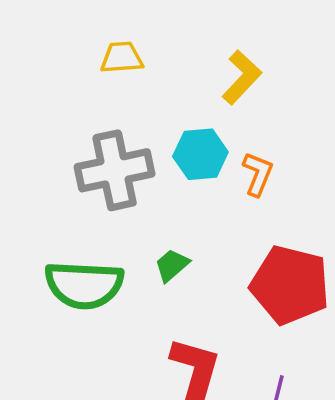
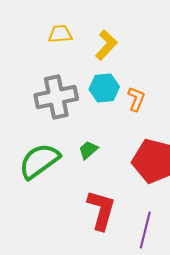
yellow L-shape: (242, 77) -> (106, 45), moved
green semicircle: (84, 285) -> (39, 161), turned 141

